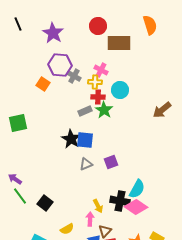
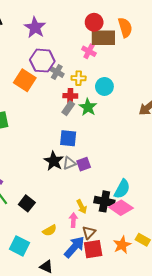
orange semicircle: (150, 25) -> (125, 27), moved
red circle: (98, 26) -> (94, 22), moved
pink cross: (101, 70) -> (89, 51), moved
orange square: (43, 84) -> (25, 80), size x1.5
red cross: (98, 97) -> (70, 96), moved
gray rectangle: (85, 111) -> (68, 108), turned -32
black star: (71, 139) -> (54, 161), moved
purple square: (111, 162) -> (84, 164), moved

